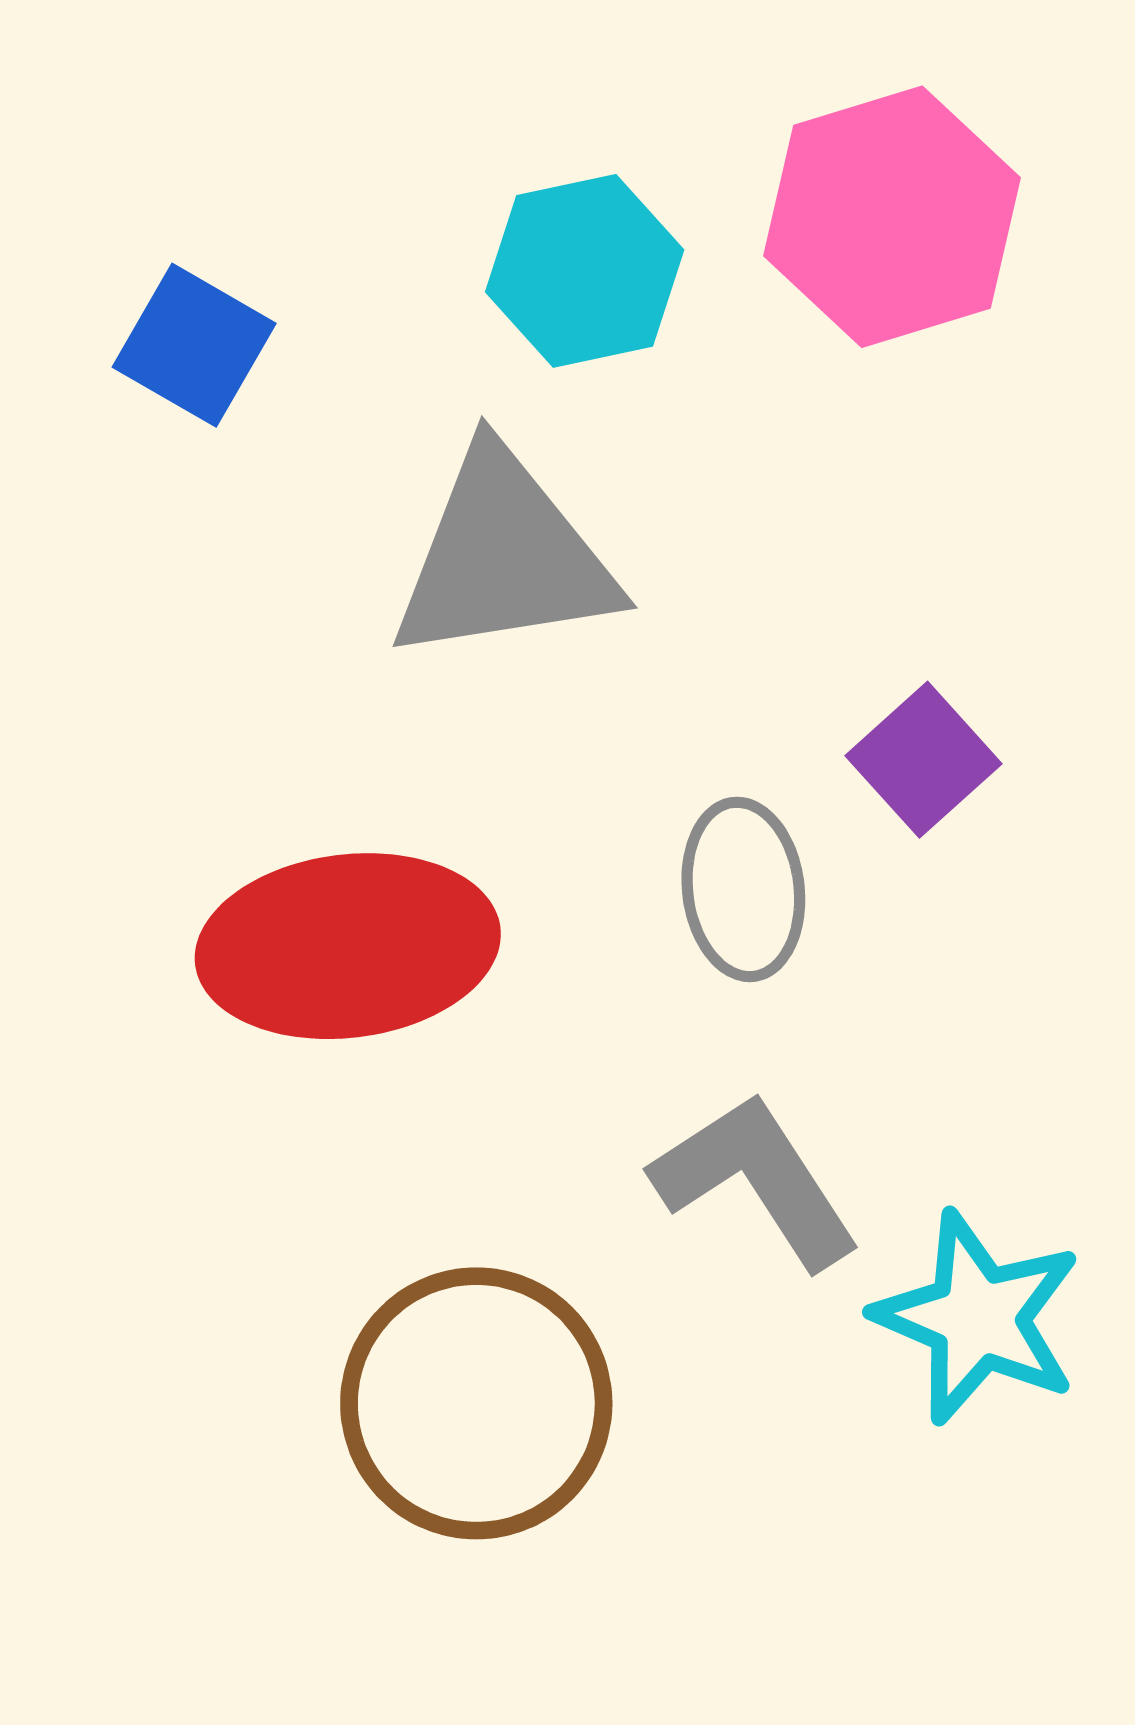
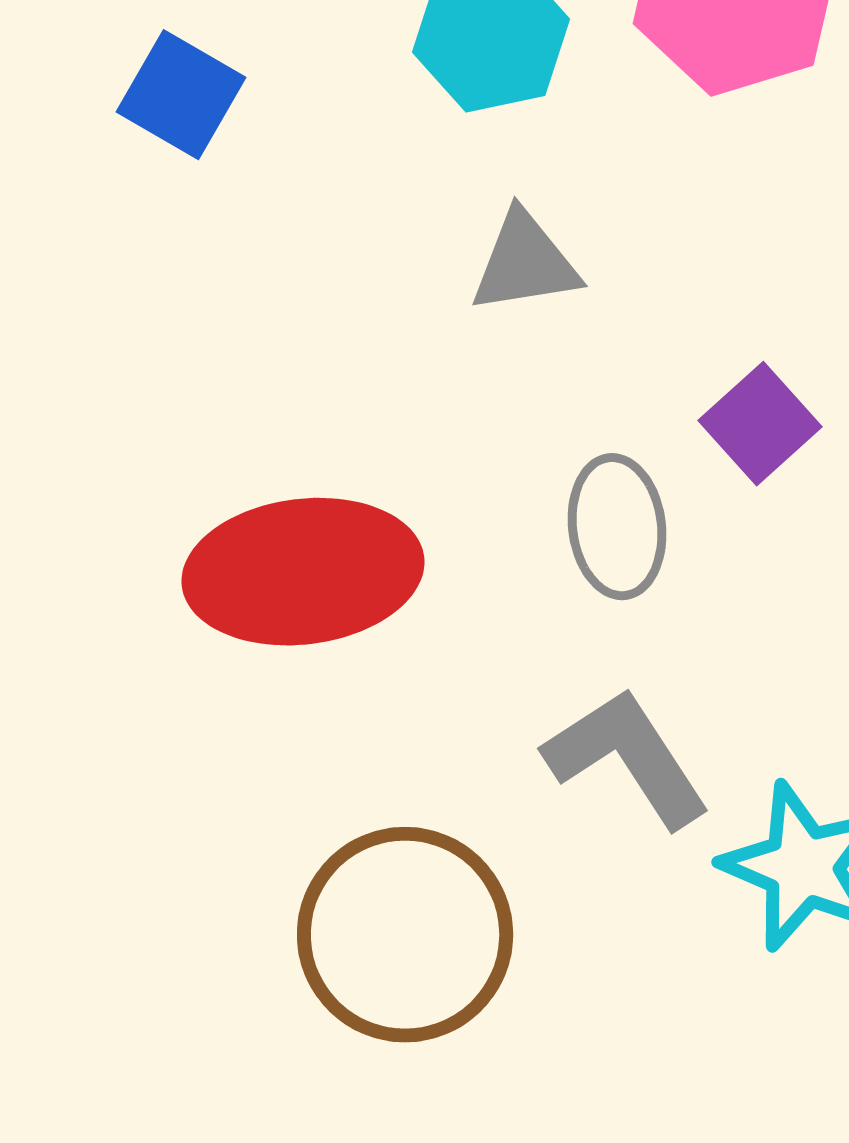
gray triangle: (504, 557) -> (525, 263), moved, size x0.6

